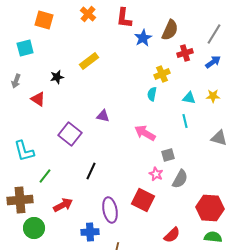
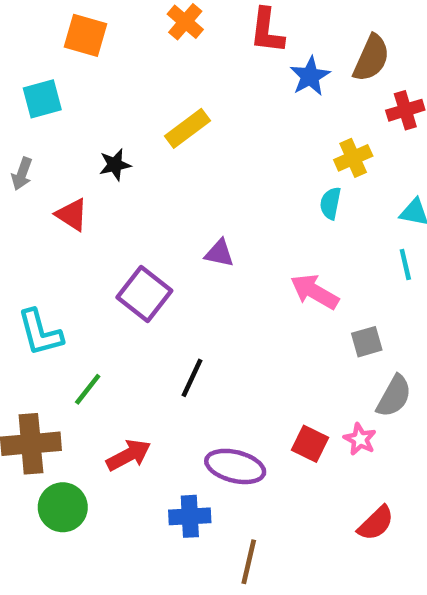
pink star: (156, 174) -> (360, 439), moved
red square: (143, 200) -> (310, 444), size x0.7
purple ellipse: (110, 210) -> (235, 466), turned -65

